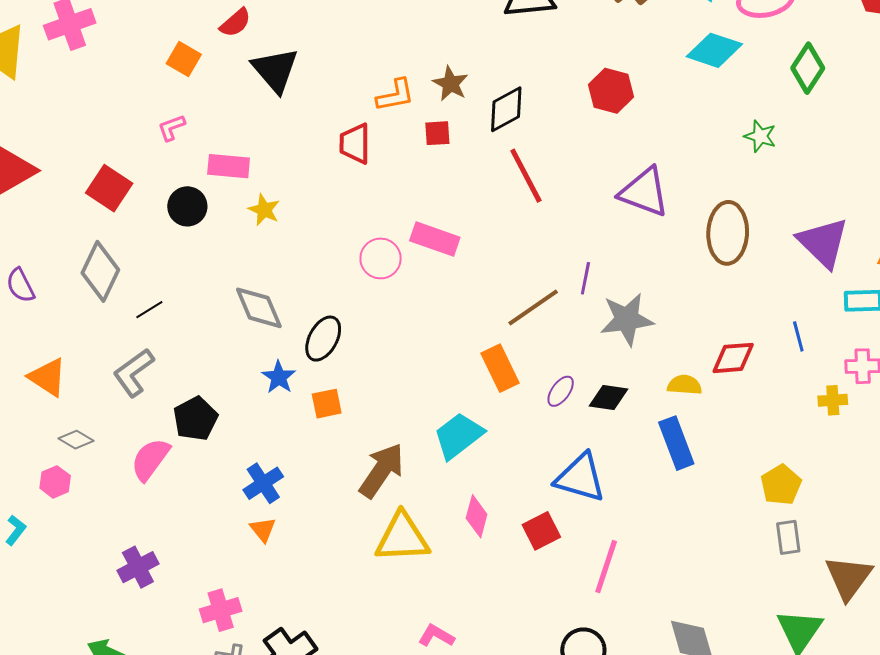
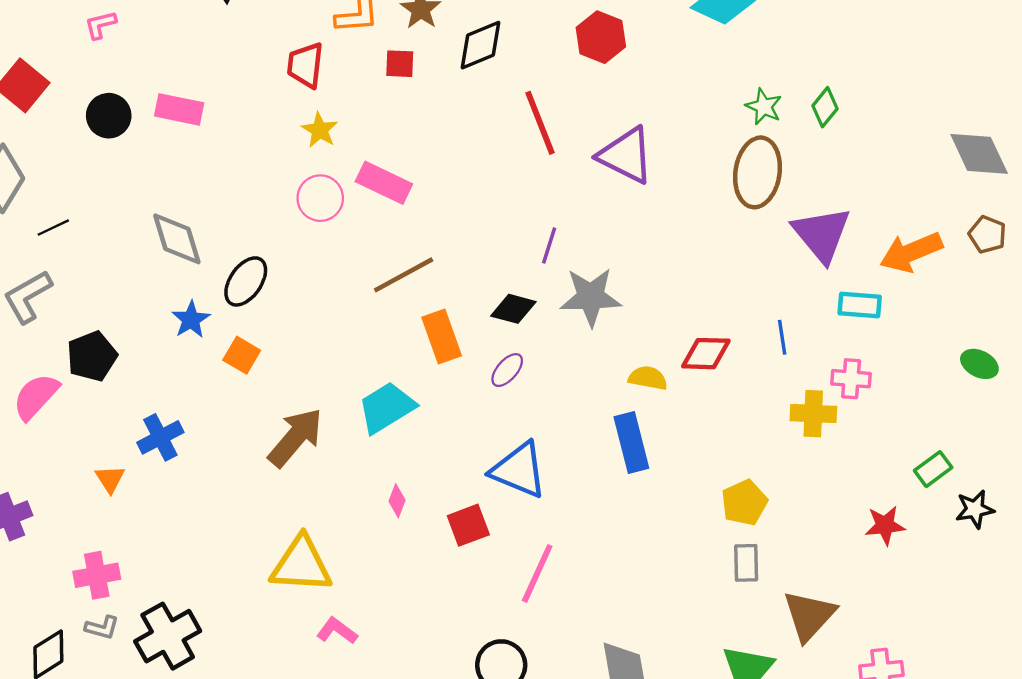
green diamond: (808, 68) -> (825, 107), moved, size x0.7
pink rectangle: (229, 166) -> (179, 109), moved
red line: (526, 176) -> (540, 123), moved
yellow star: (264, 210) -> (320, 130), moved
brown ellipse: (728, 233) -> (757, 172), moved
brown line: (533, 308) -> (404, 275), moved
black diamond: (608, 398) -> (513, 309), moved
yellow cross: (833, 400) -> (813, 414), size x1.4
orange square: (327, 404) -> (242, 355), turned 36
pink diamond: (477, 516) -> (397, 501), size x0.7
orange triangle: (263, 530) -> (110, 479), moved
yellow triangle: (402, 538) -> (301, 565), moved

